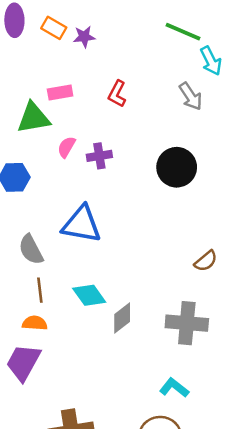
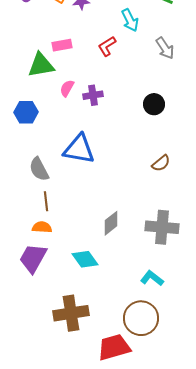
cyan arrow: (211, 61) -> (130, 20), moved
red L-shape: (117, 94) -> (107, 46), turned 30
black circle: (177, 167) -> (154, 104), size x0.7
brown semicircle: (206, 261) -> (161, 163), moved
cyan diamond: (89, 295) -> (85, 259), moved

